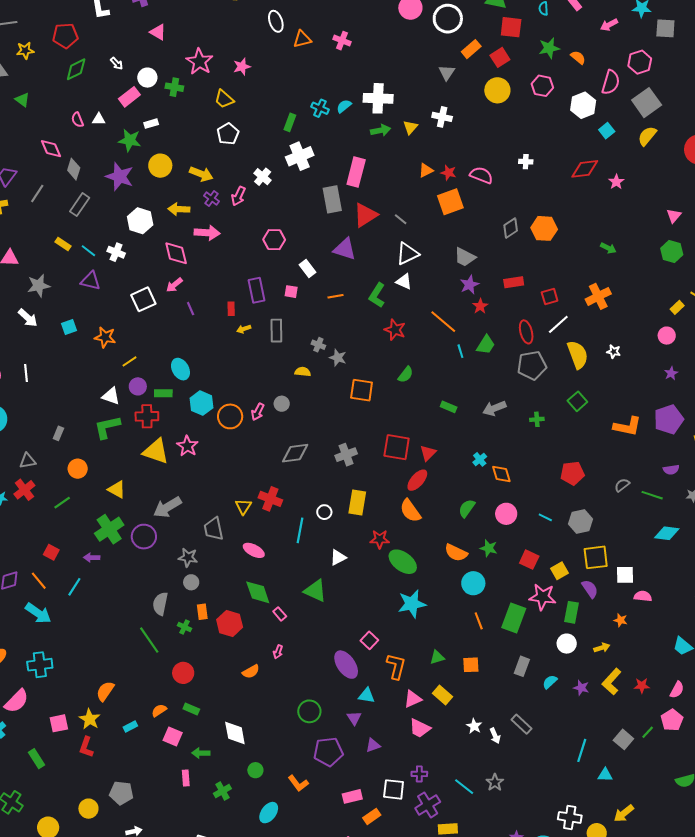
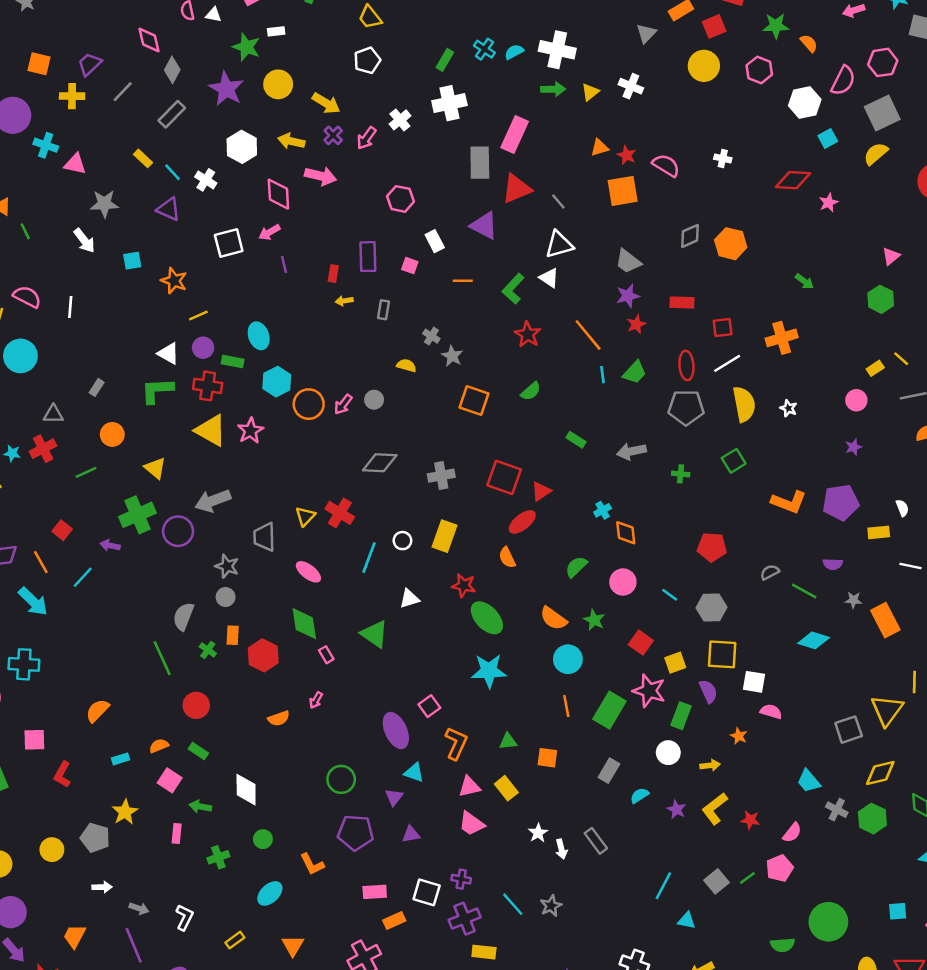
gray rectangle: (276, 331) -> (383, 310), size x0.7
orange semicircle: (410, 511) -> (507, 558), size x0.7
yellow star: (90, 719) -> (125, 812), moved

